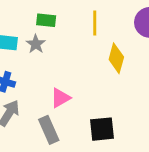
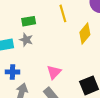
yellow diamond: (116, 58) -> (85, 34), turned 40

